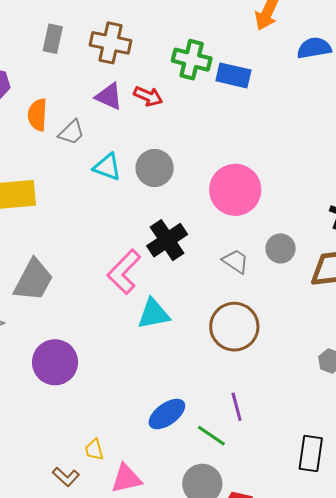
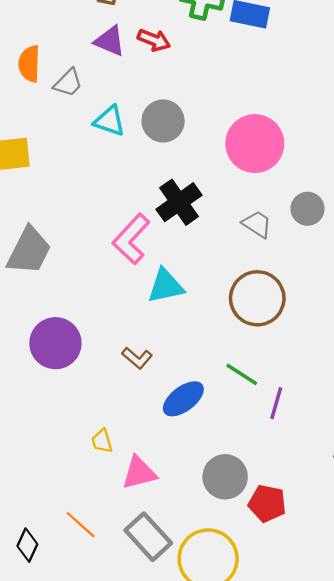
purple line: (237, 407) -> (276, 403), moved, turned 32
green line: (211, 436) -> (242, 374), moved
brown L-shape: (66, 477) -> (137, 358), moved

